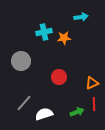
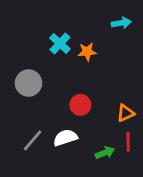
cyan arrow: (81, 17) -> (121, 23), moved
cyan cross: (44, 32) -> (60, 43), turned -35
white semicircle: (44, 114) -> (65, 138), moved

